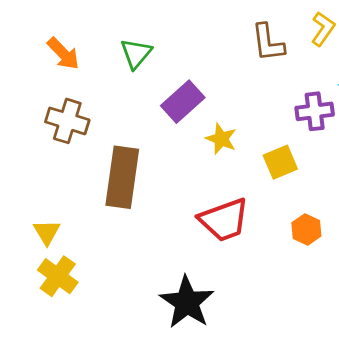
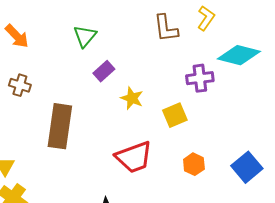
green triangle: (136, 54) -> (85, 36), moved
purple rectangle: (183, 102) -> (104, 71), size x0.7
brown cross: (67, 121) -> (20, 85), size x0.7

